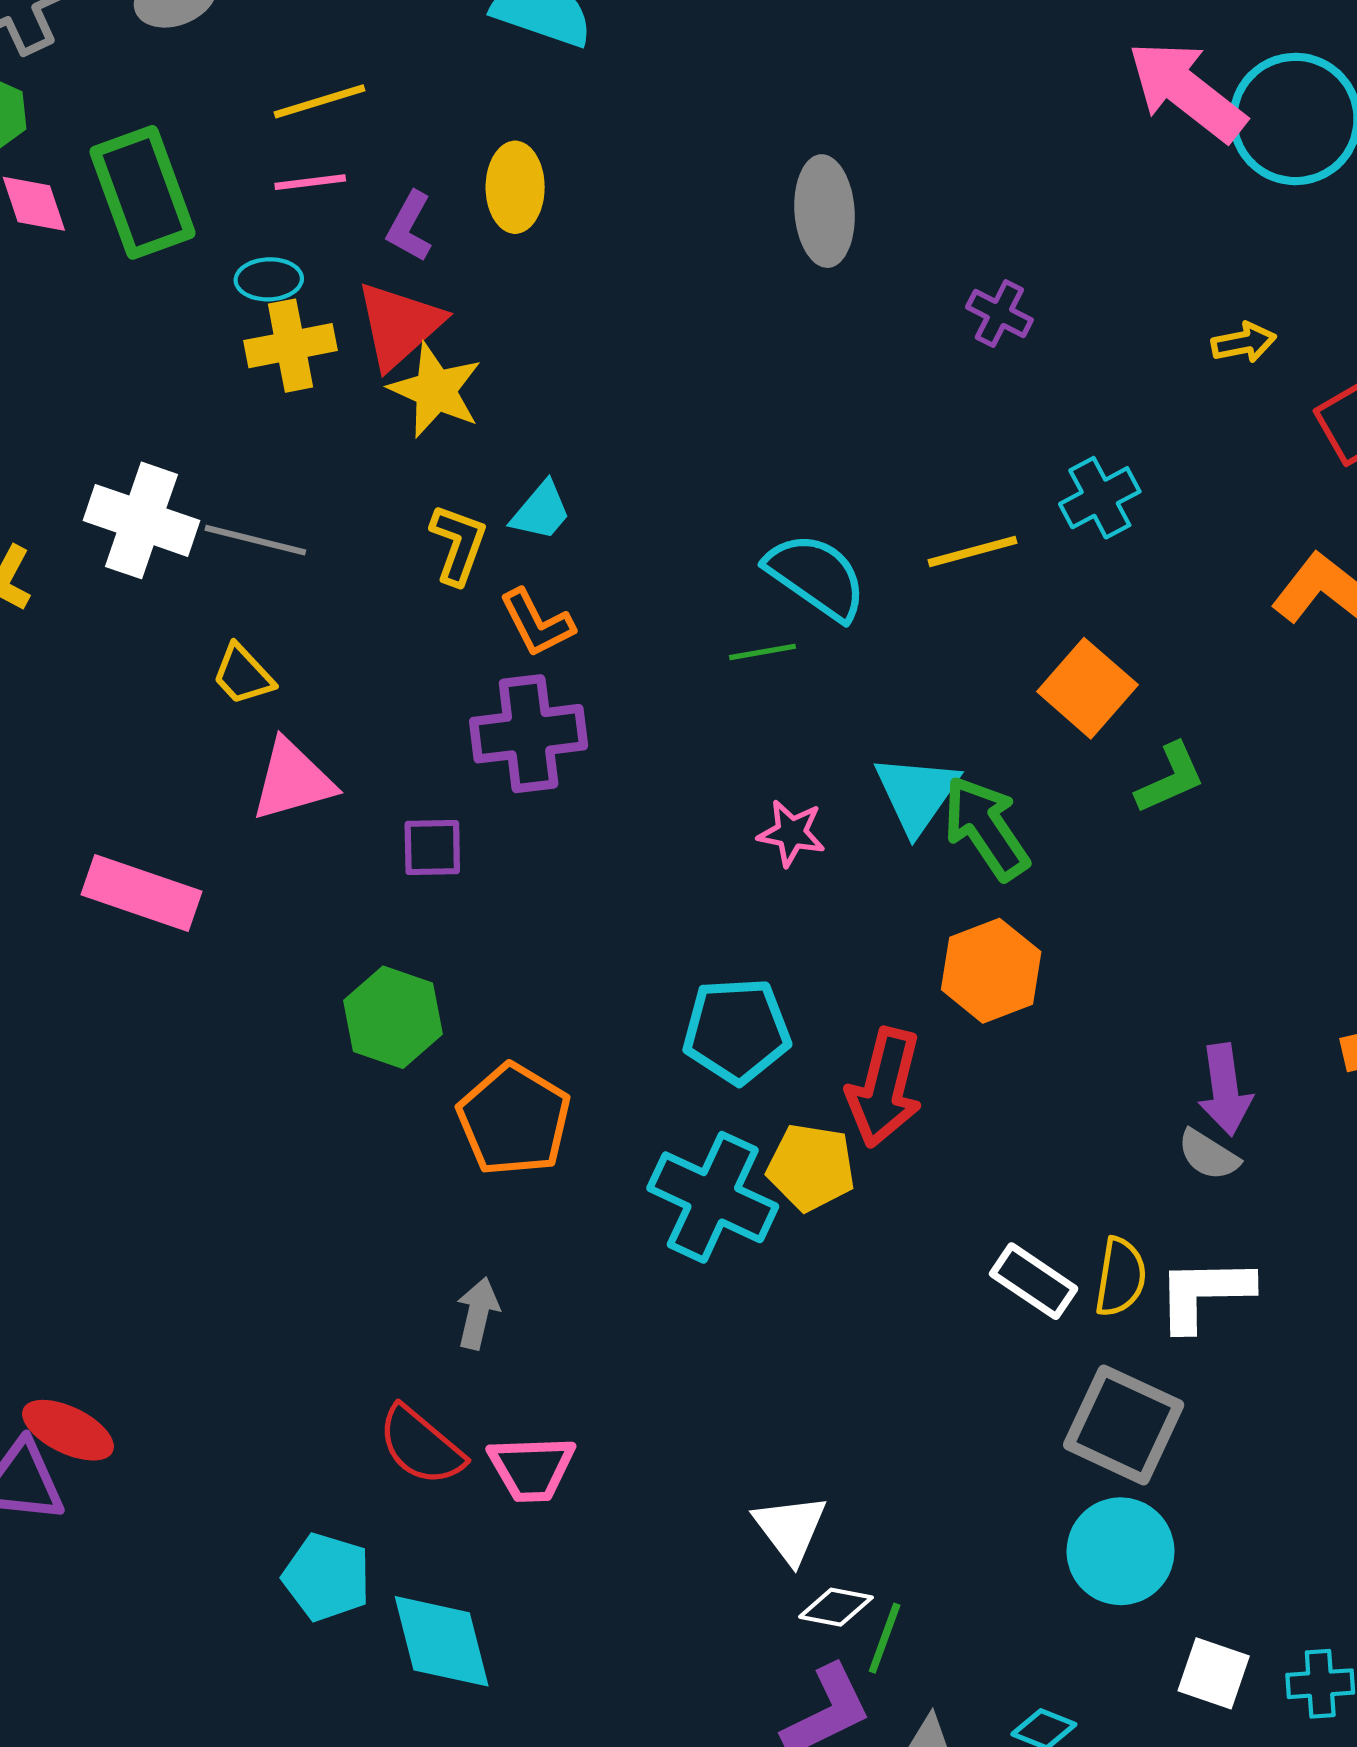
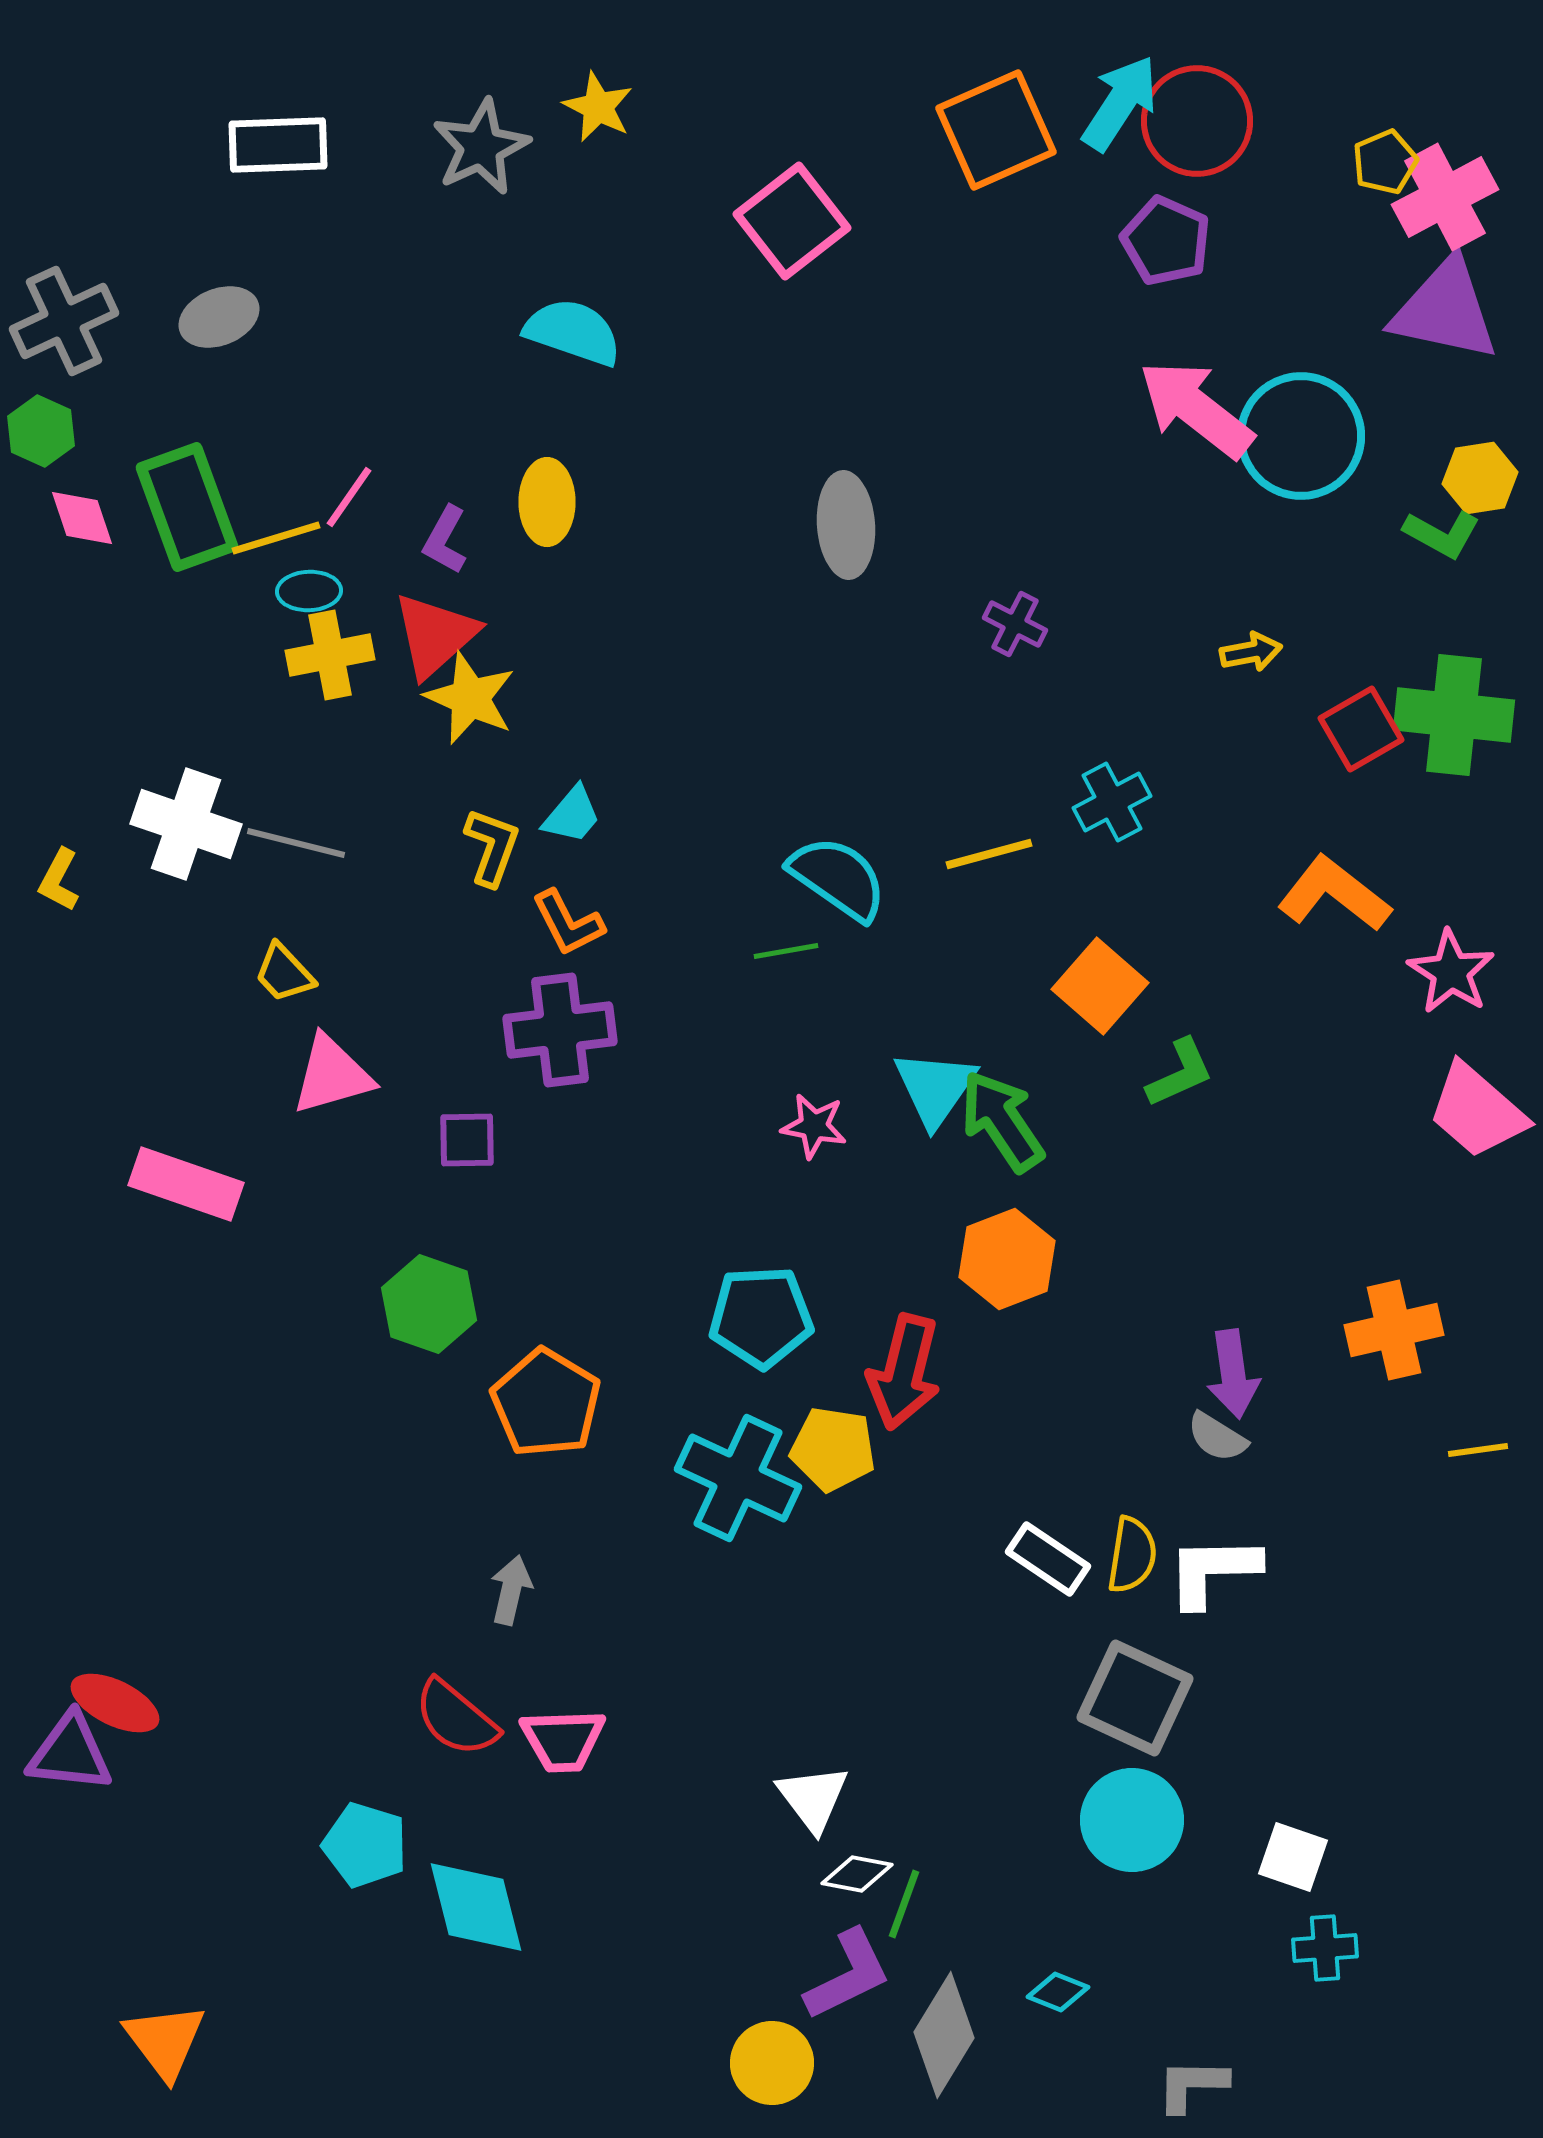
yellow line: (319, 101) -> (276, 538), moved
pink line: (310, 182) -> (349, 497), turned -48
white square: (1214, 1673) -> (1293, 1857), moved

